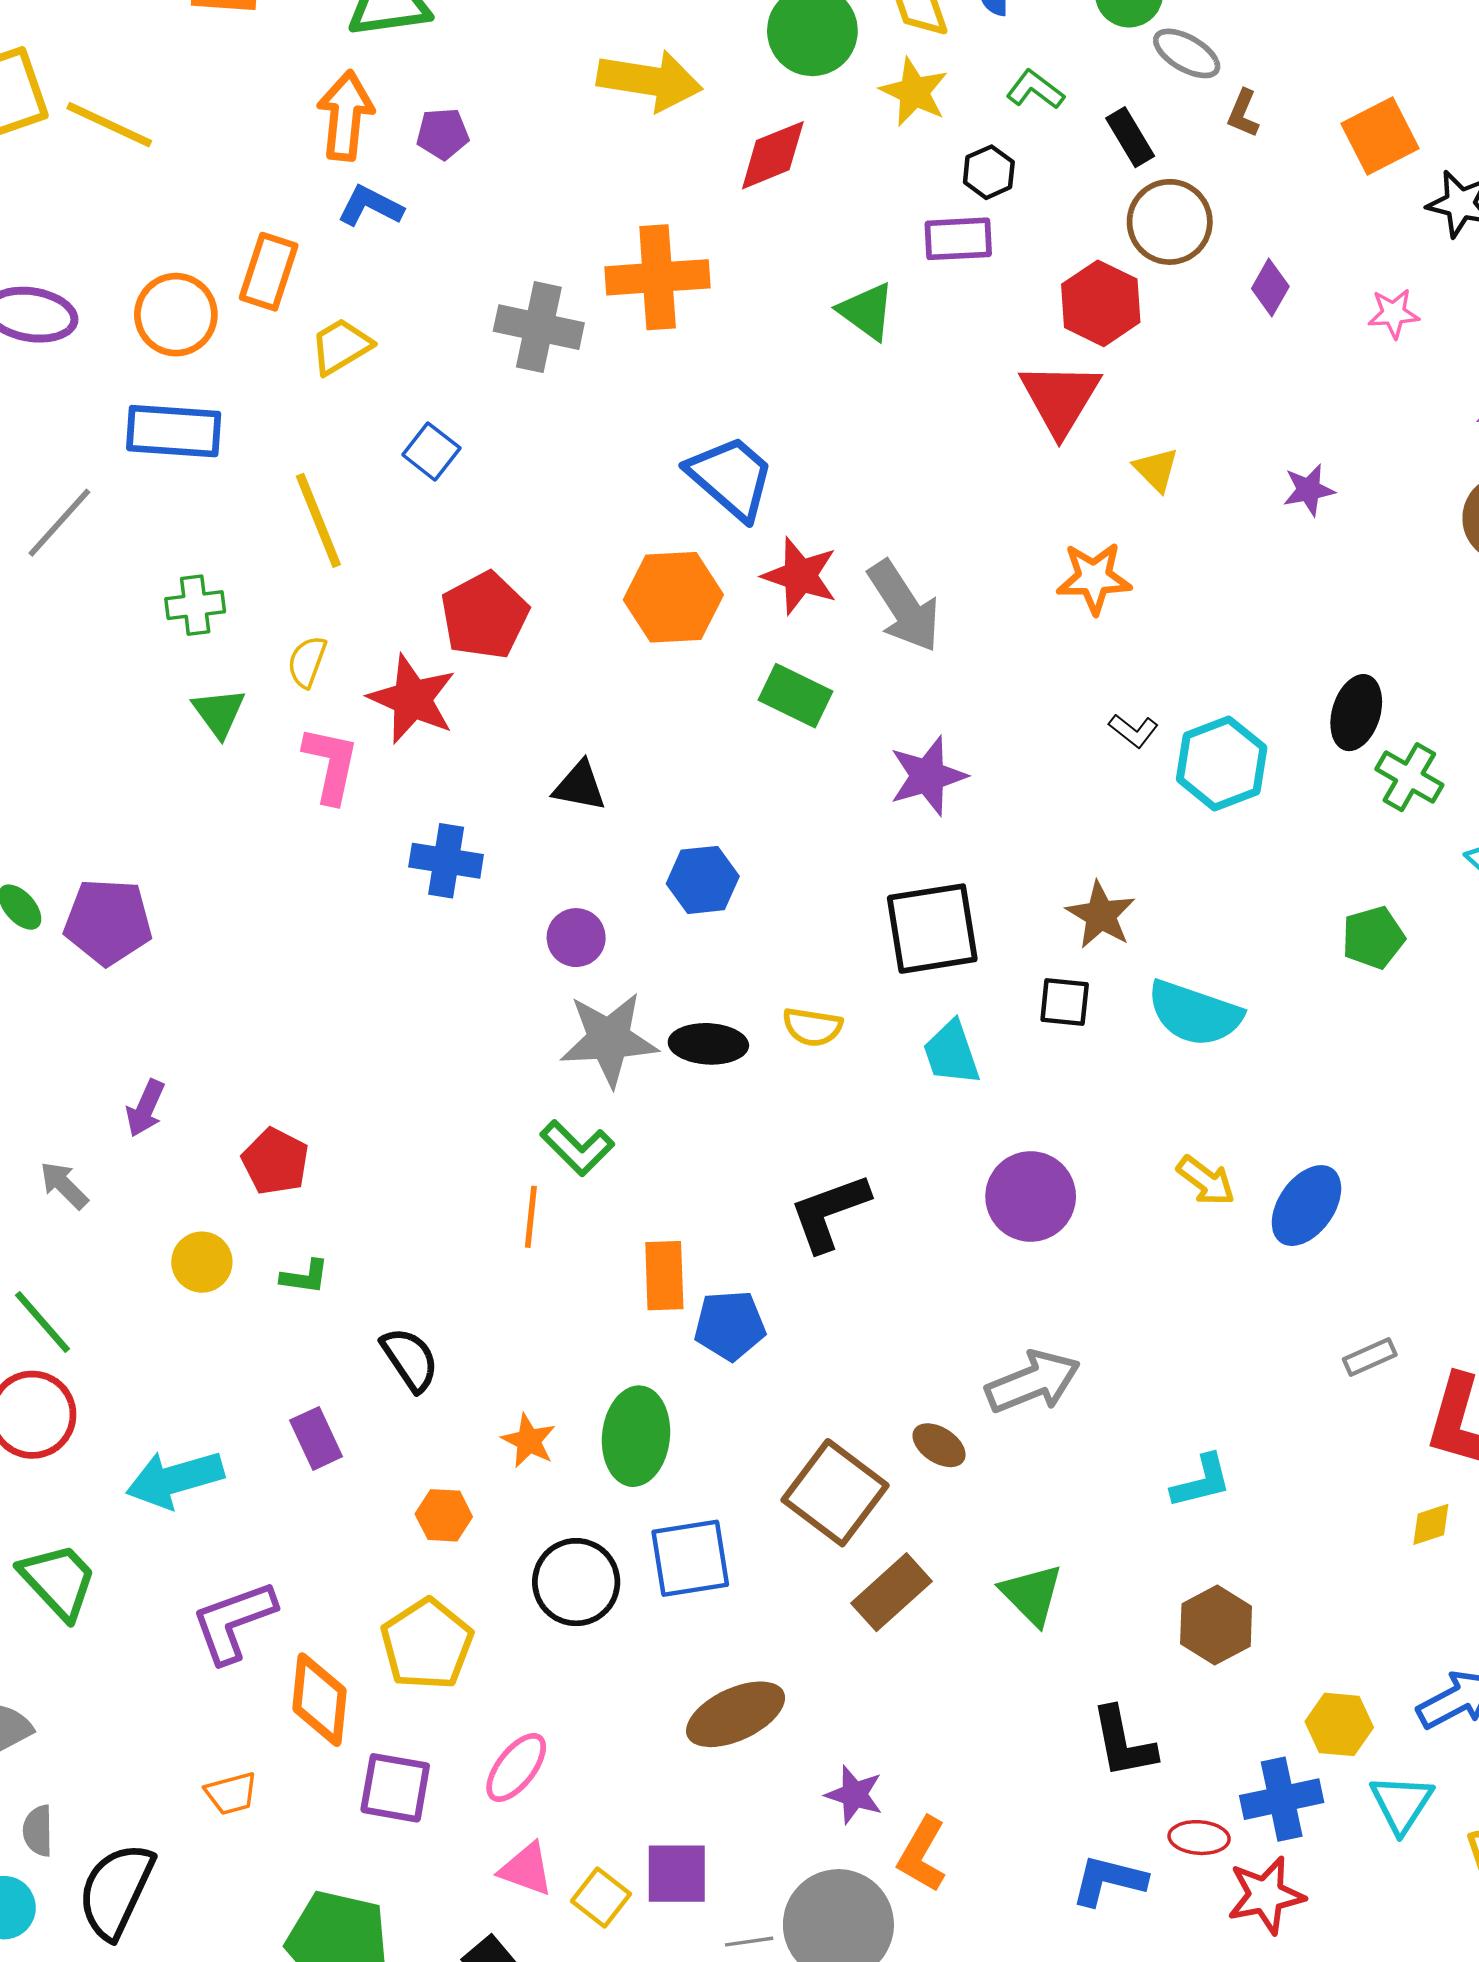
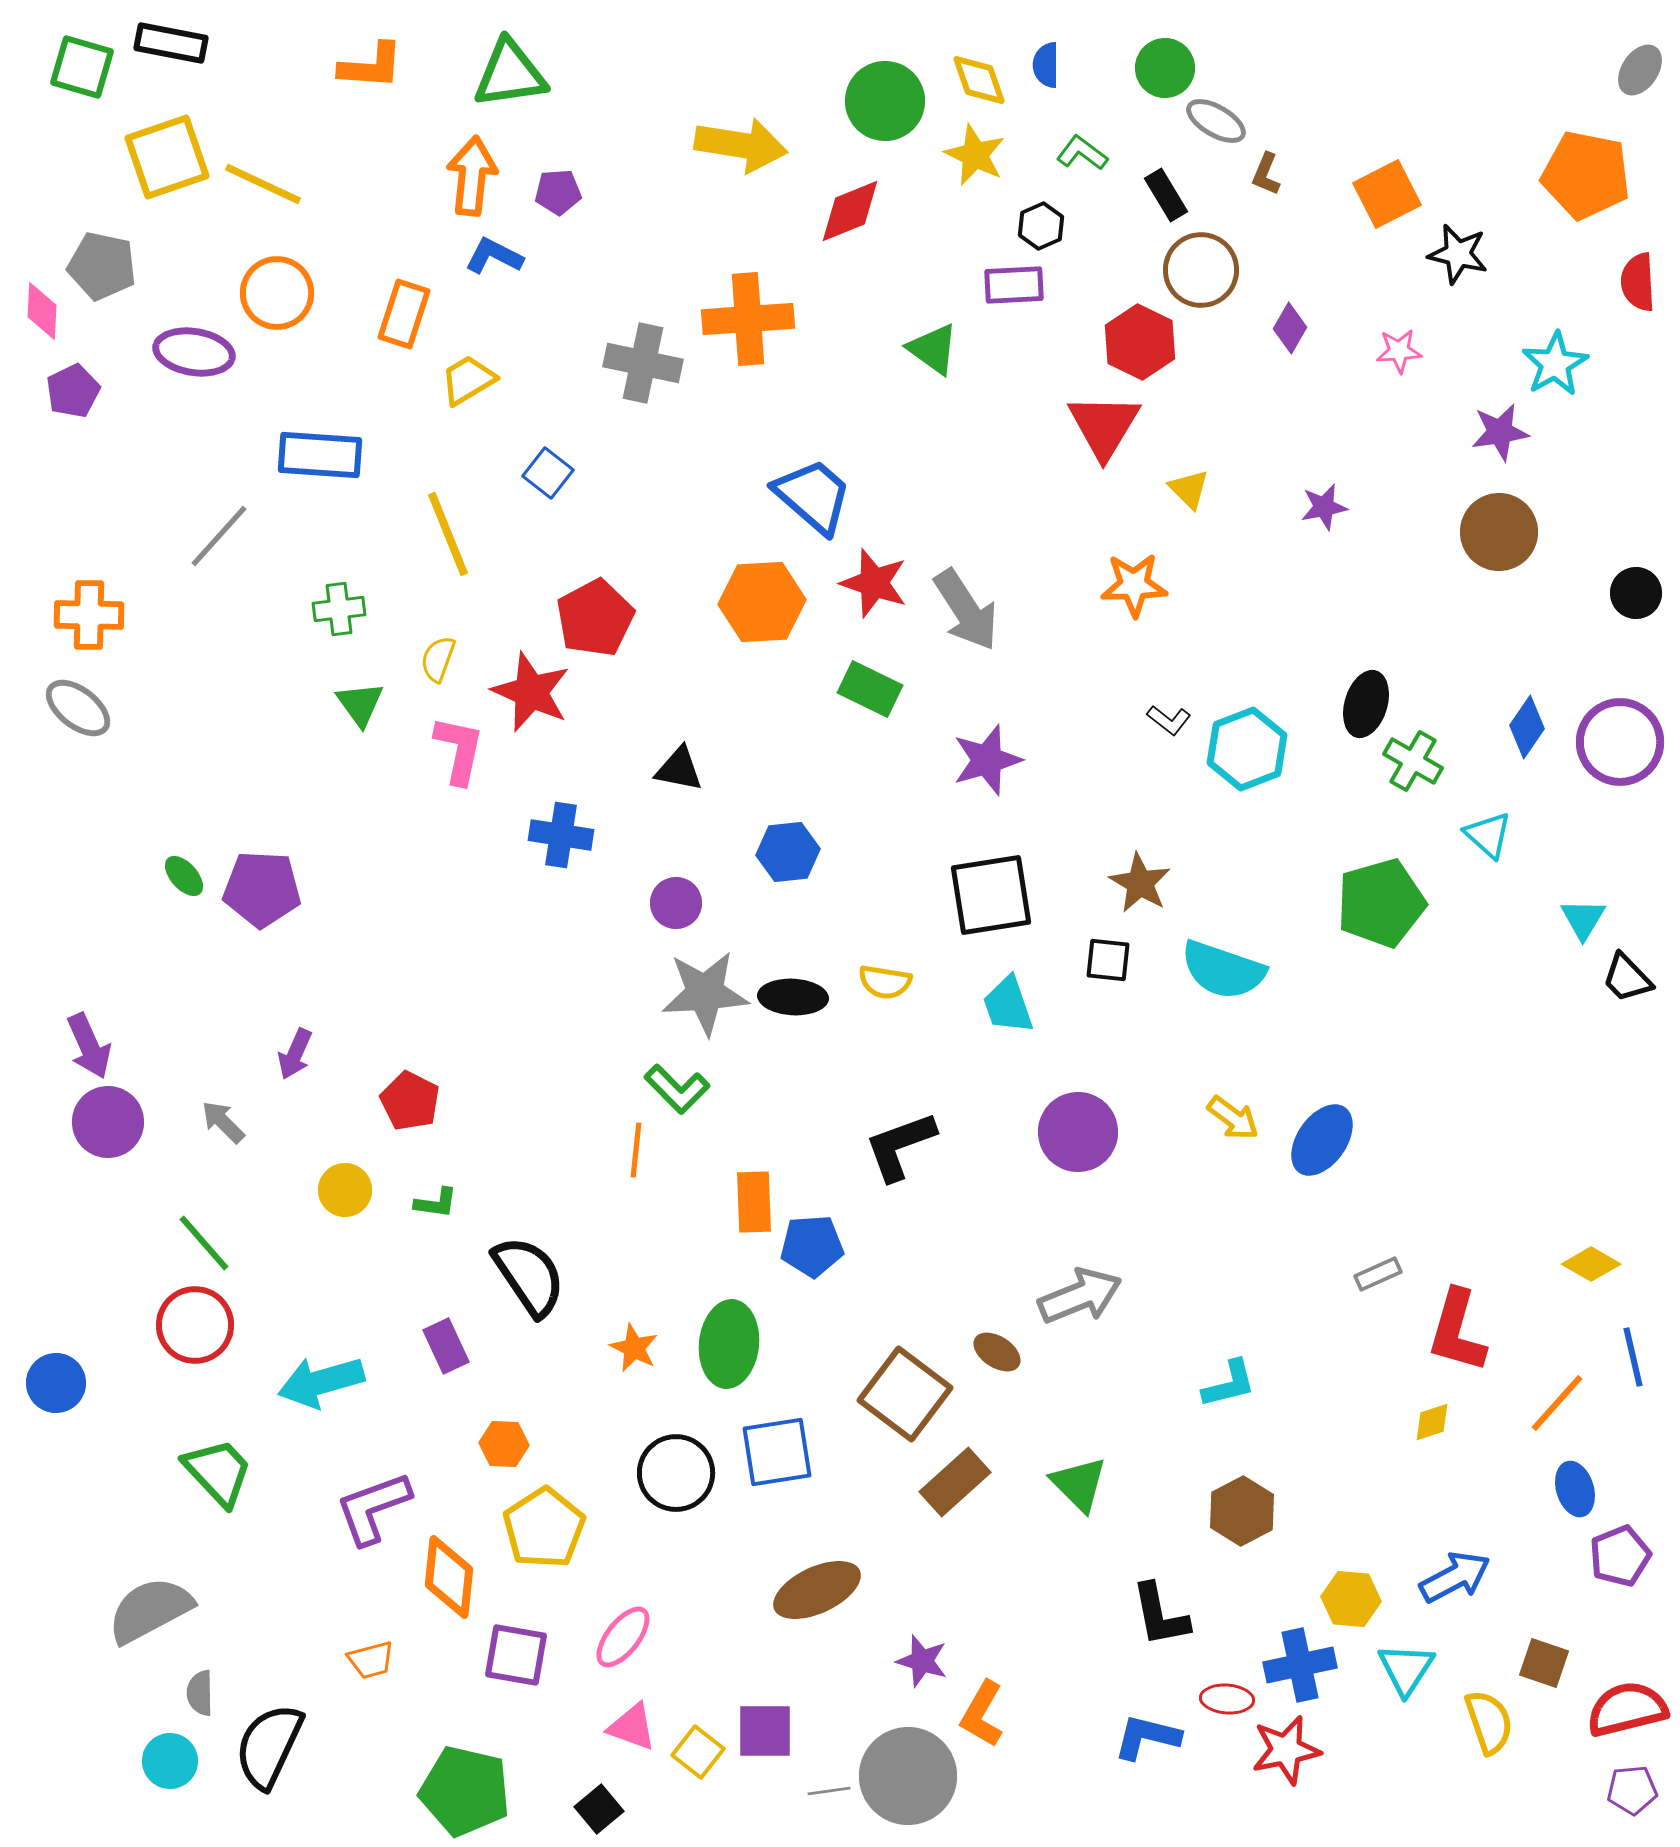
orange circle: (176, 315) -> (277, 293), moved
green pentagon: (1373, 938) -> (1381, 903), size x1.6
black semicircle: (410, 1359) -> (529, 1276), size x1.4
orange hexagon: (444, 1515) -> (504, 1444), moved

